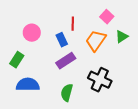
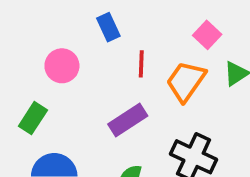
red line: (73, 24) -> (141, 64), moved
blue rectangle: (62, 40) -> (108, 27), moved

